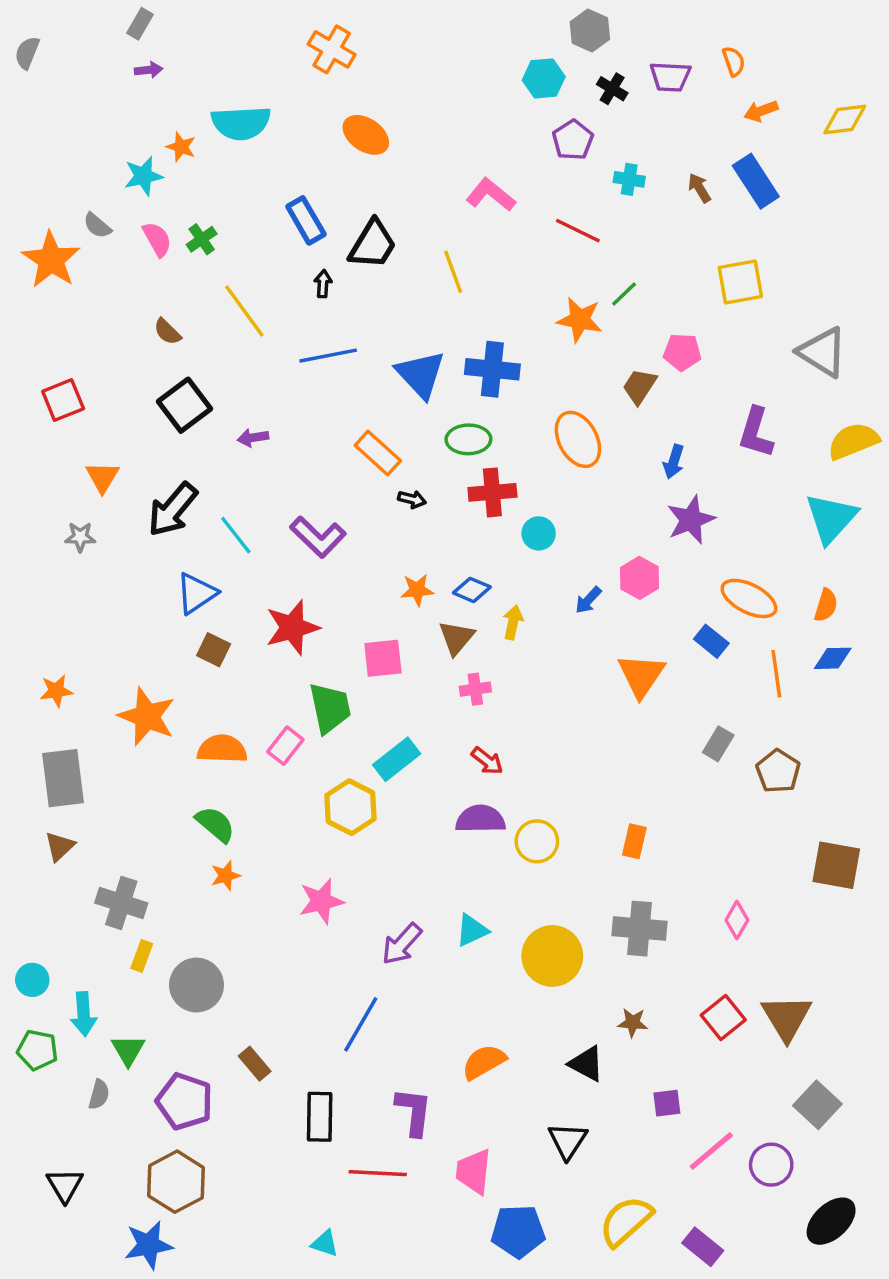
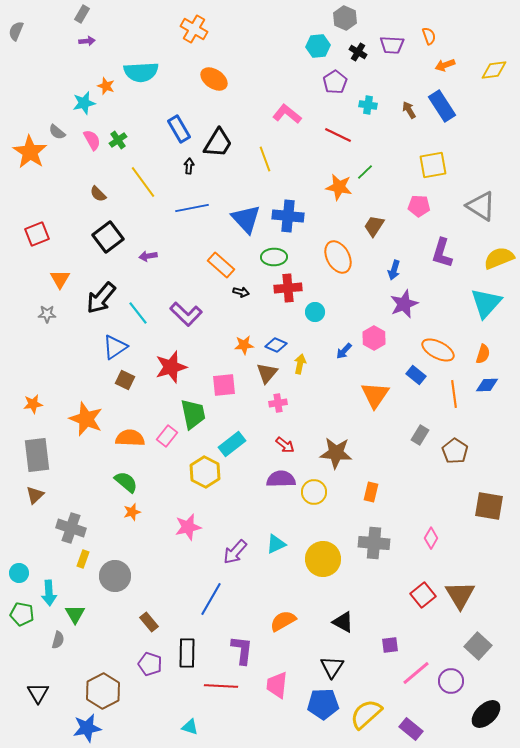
pink pentagon: (682, 352) -> (419, 206), moved
brown star: (633, 1023) -> (336, 453), moved, size x1.8
purple pentagon: (185, 1101) -> (150, 664), moved, size x0.7
blue pentagon: (518, 1231) -> (323, 704), moved

